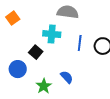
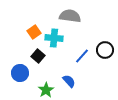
orange square: (13, 18) -> (34, 32), moved
blue line: (80, 43) -> (82, 56), moved, turned 35

